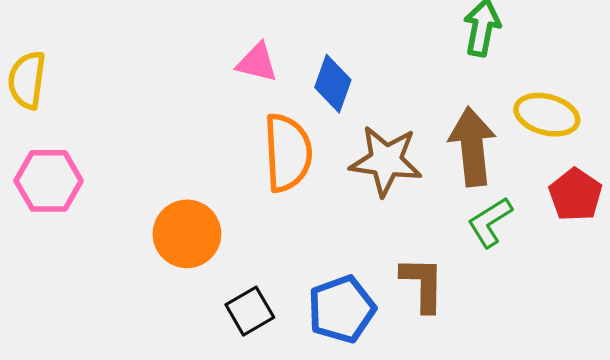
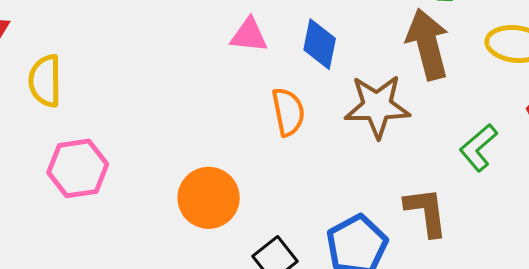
brown arrow: (472, 147) -> (428, 44), moved
orange semicircle: (288, 153) -> (288, 112), size x0.7

